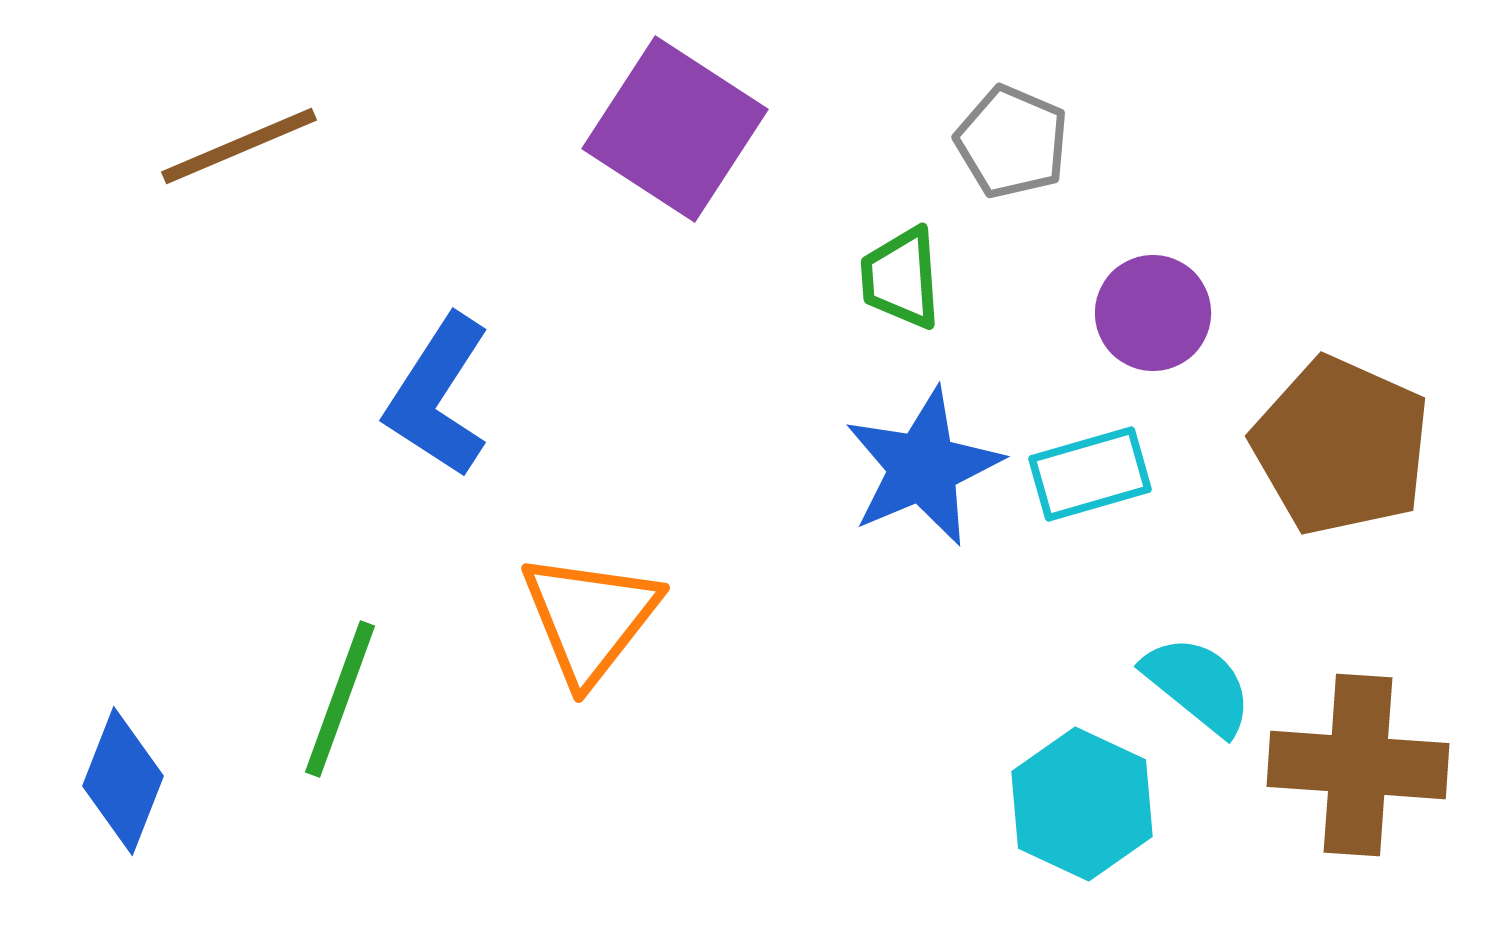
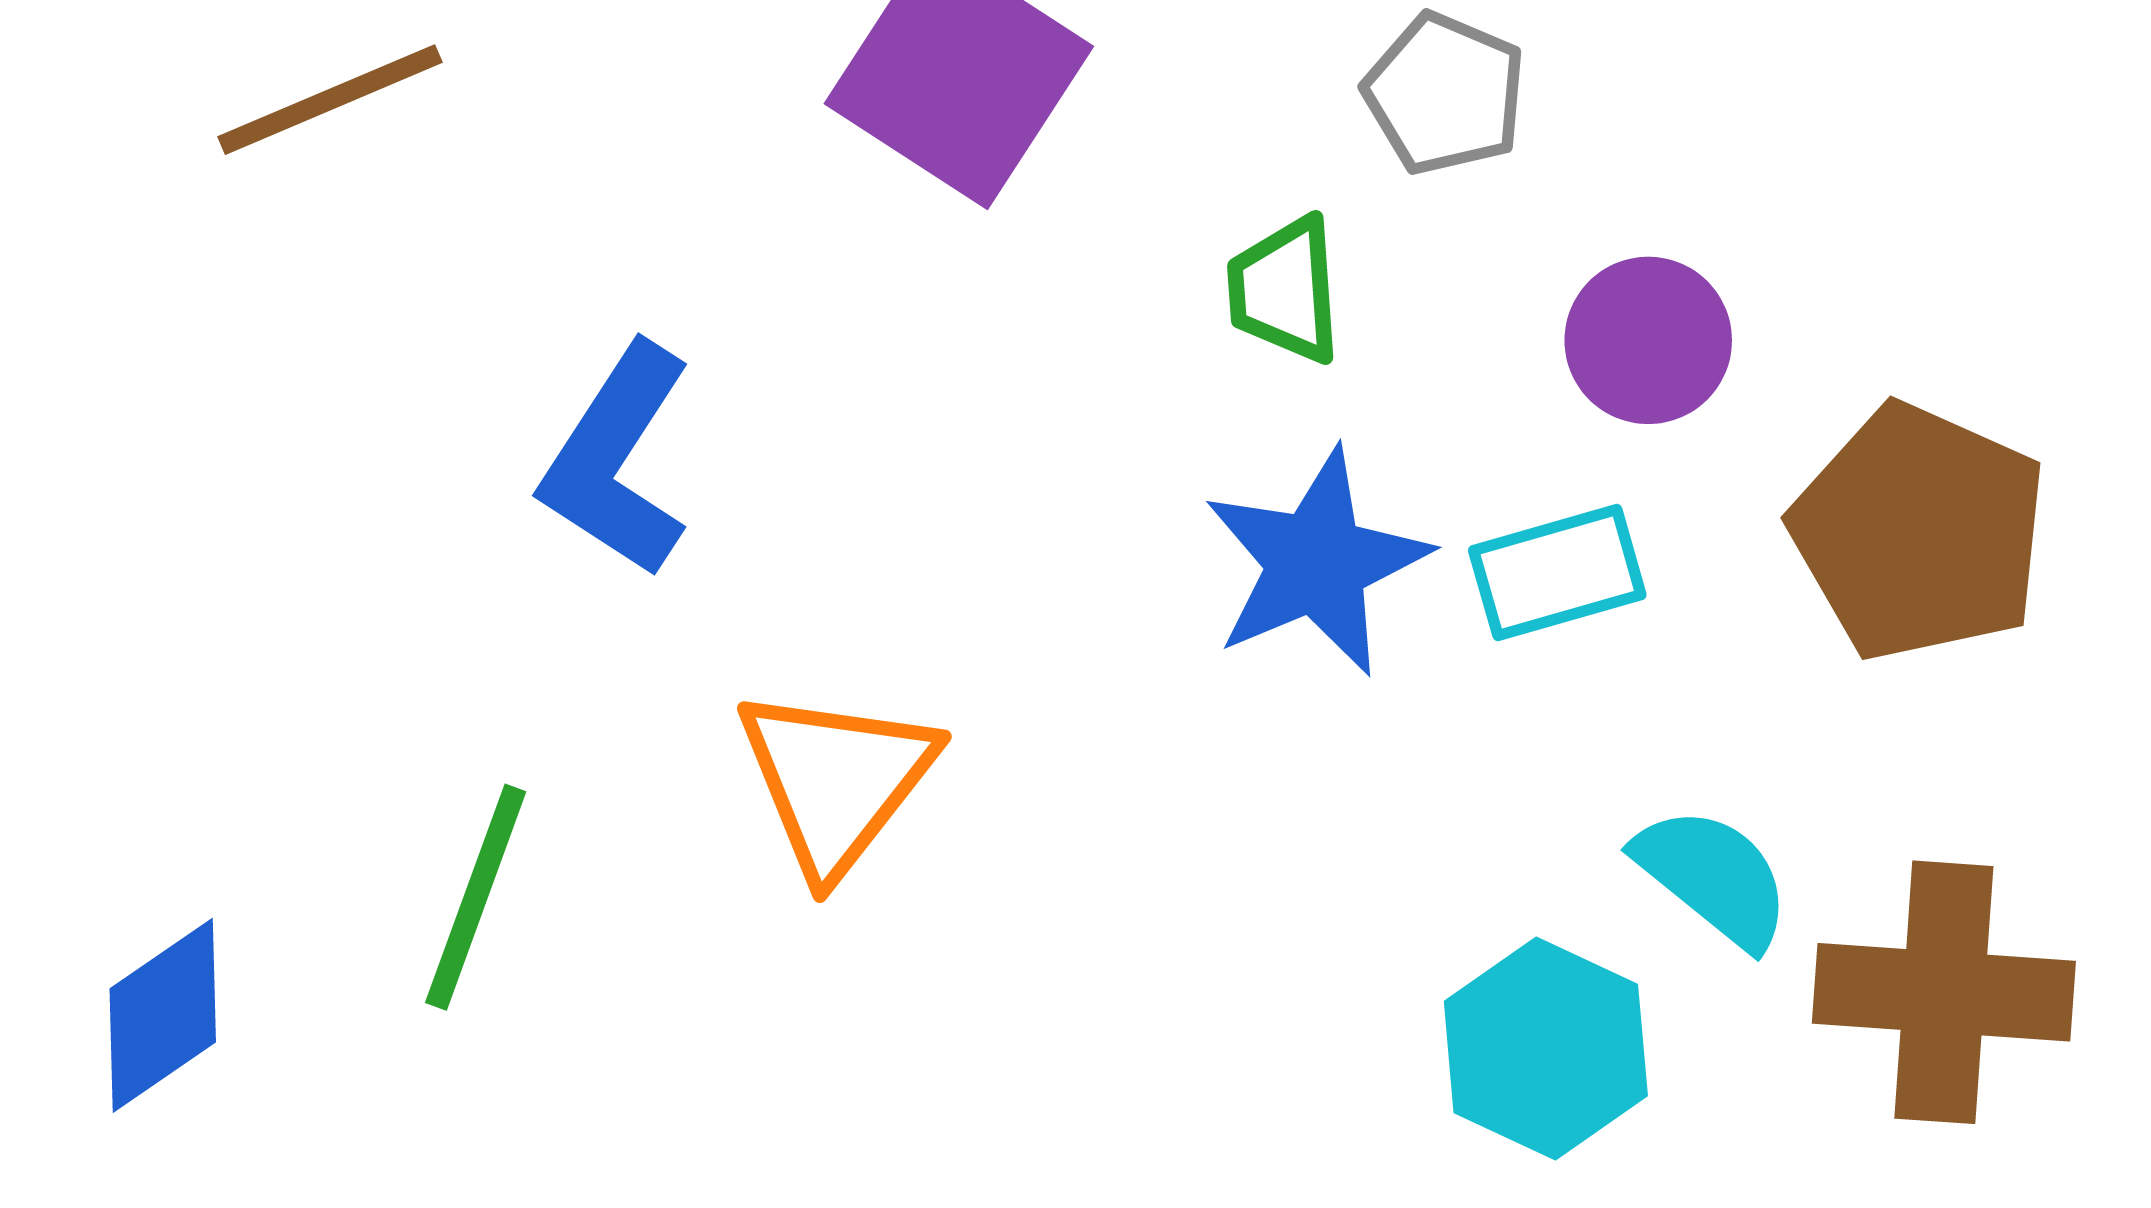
blue diamond: (123, 781) -> (163, 1015), turned 34

